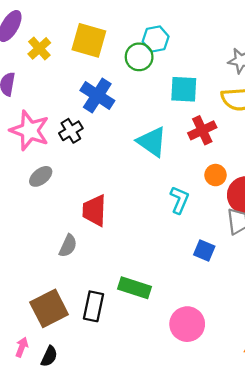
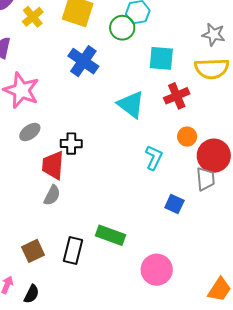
black cross: (71, 131) -> (71, 144), moved, turned 30
red trapezoid: (94, 210) -> (53, 165), moved
brown square: (49, 308) -> (33, 251), size x0.7

